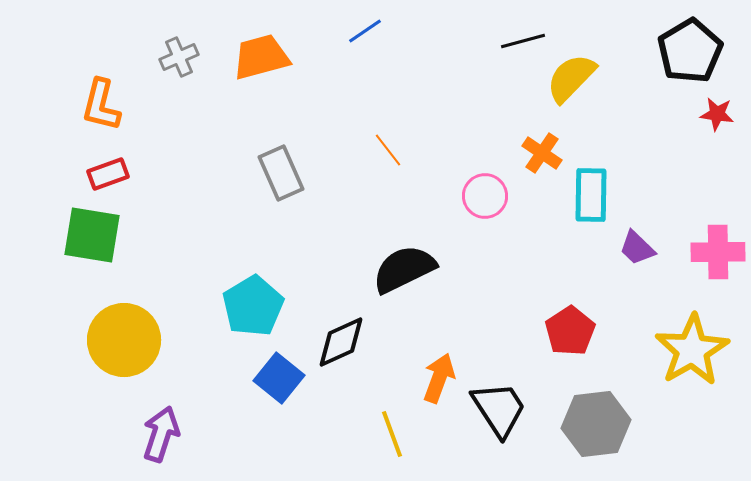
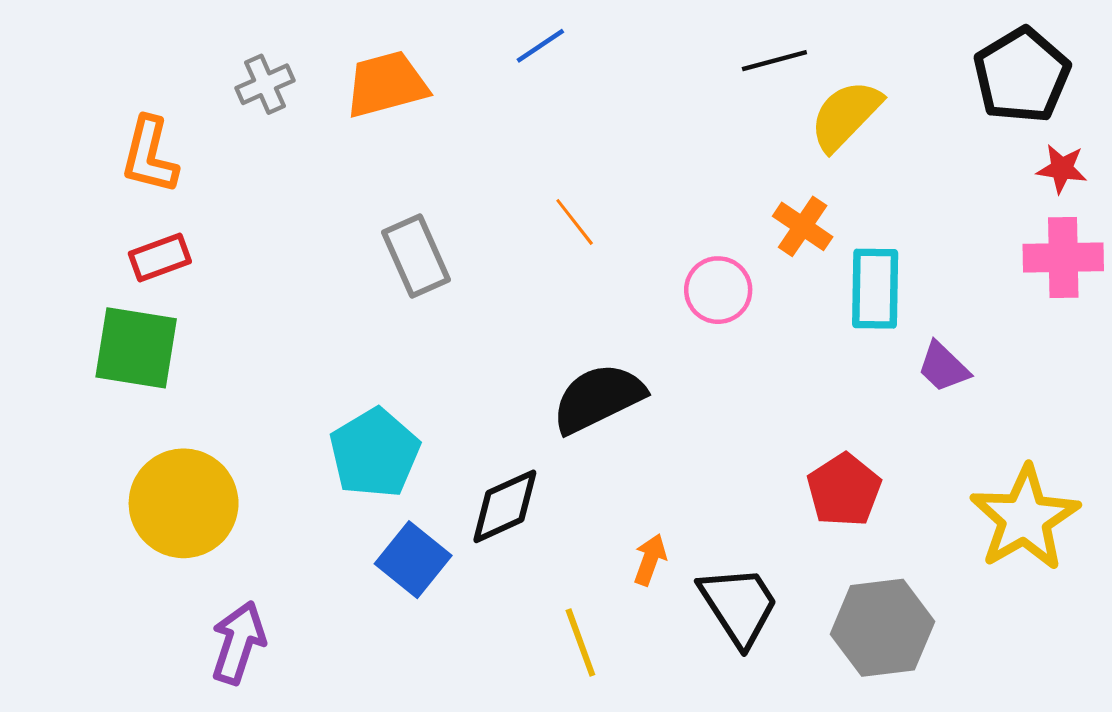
pink cross: (718, 252) -> (1063, 258), moved
orange arrow: (439, 378) -> (650, 560), size x0.7

